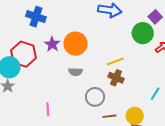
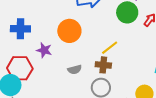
orange circle: (76, 44) -> (69, 31), moved
brown cross: (116, 78) -> (103, 65), moved

